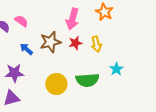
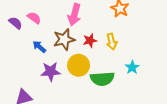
pink arrow: (72, 19) -> (74, 15), moved
purple star: (14, 73) -> (51, 71), moved
yellow circle: (56, 84) -> (79, 65), moved

